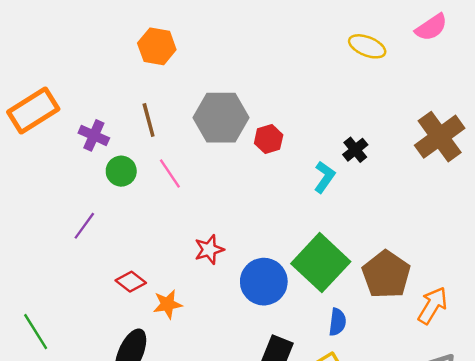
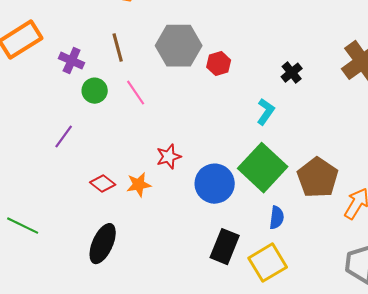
cyan L-shape: (324, 177) -> (266, 112), moved
orange star: (168, 304) -> (139, 185), moved
green line: (36, 332) -> (23, 226), turned -32

